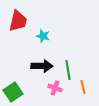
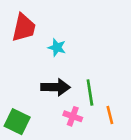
green square: (13, 92) -> (17, 122), turned -30

